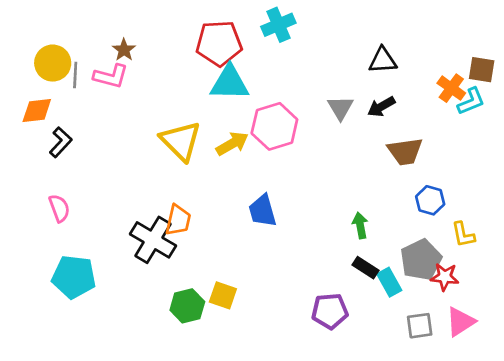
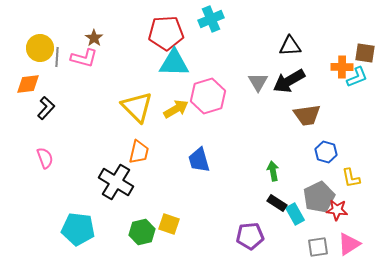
orange cross: (451, 88) -> (342, 67), turned -35
black arrow: (381, 107) -> (289, 81), size x1.5
orange trapezoid: (178, 220) -> (139, 152), moved
cyan pentagon: (74, 277) -> (78, 229), moved

